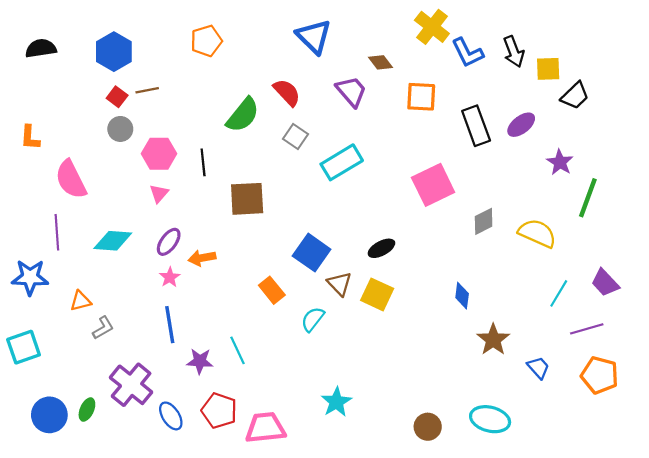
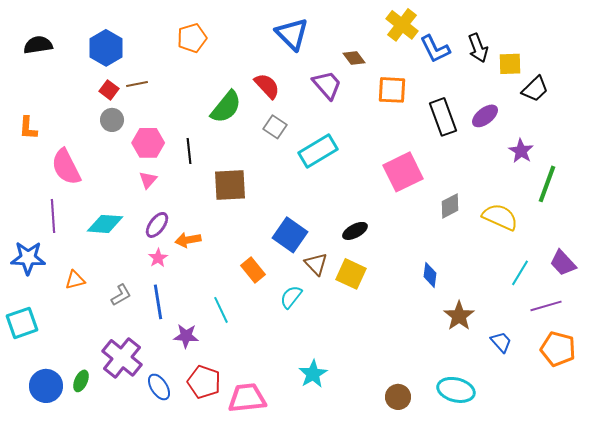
gray L-shape: (103, 328) -> (121, 295), moved
cyan line: (237, 350) -> (221, 310), moved

